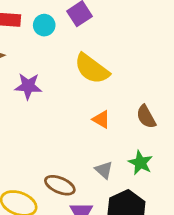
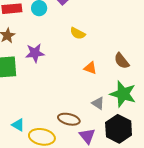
yellow semicircle: (92, 69) -> (78, 33), size x0.6
green star: (140, 163) -> (123, 94), size x1.5

